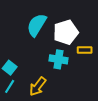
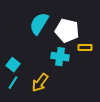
white pentagon: (66, 32) -> (67, 31), turned 30

